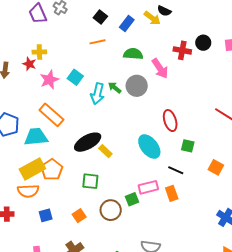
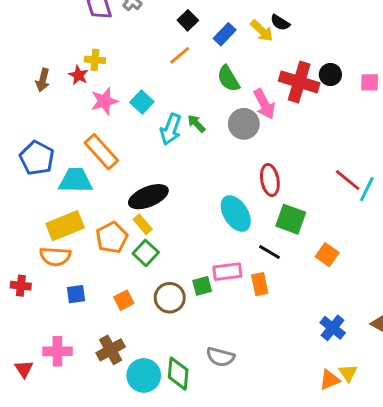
orange line: (98, 42) -> (180, 55), turned -35
red cross: (182, 50) -> (299, 82), size x1.5
green semicircle: (133, 54) -> (228, 79), turned -132
gray circle: (137, 86) -> (244, 124), moved
green square: (188, 146) -> (291, 219), size x1.5
yellow rectangle: (105, 151) -> (143, 224), moved
orange pentagon: (52, 170) -> (112, 238), moved
green square: (90, 181) -> (146, 253), turned 30

